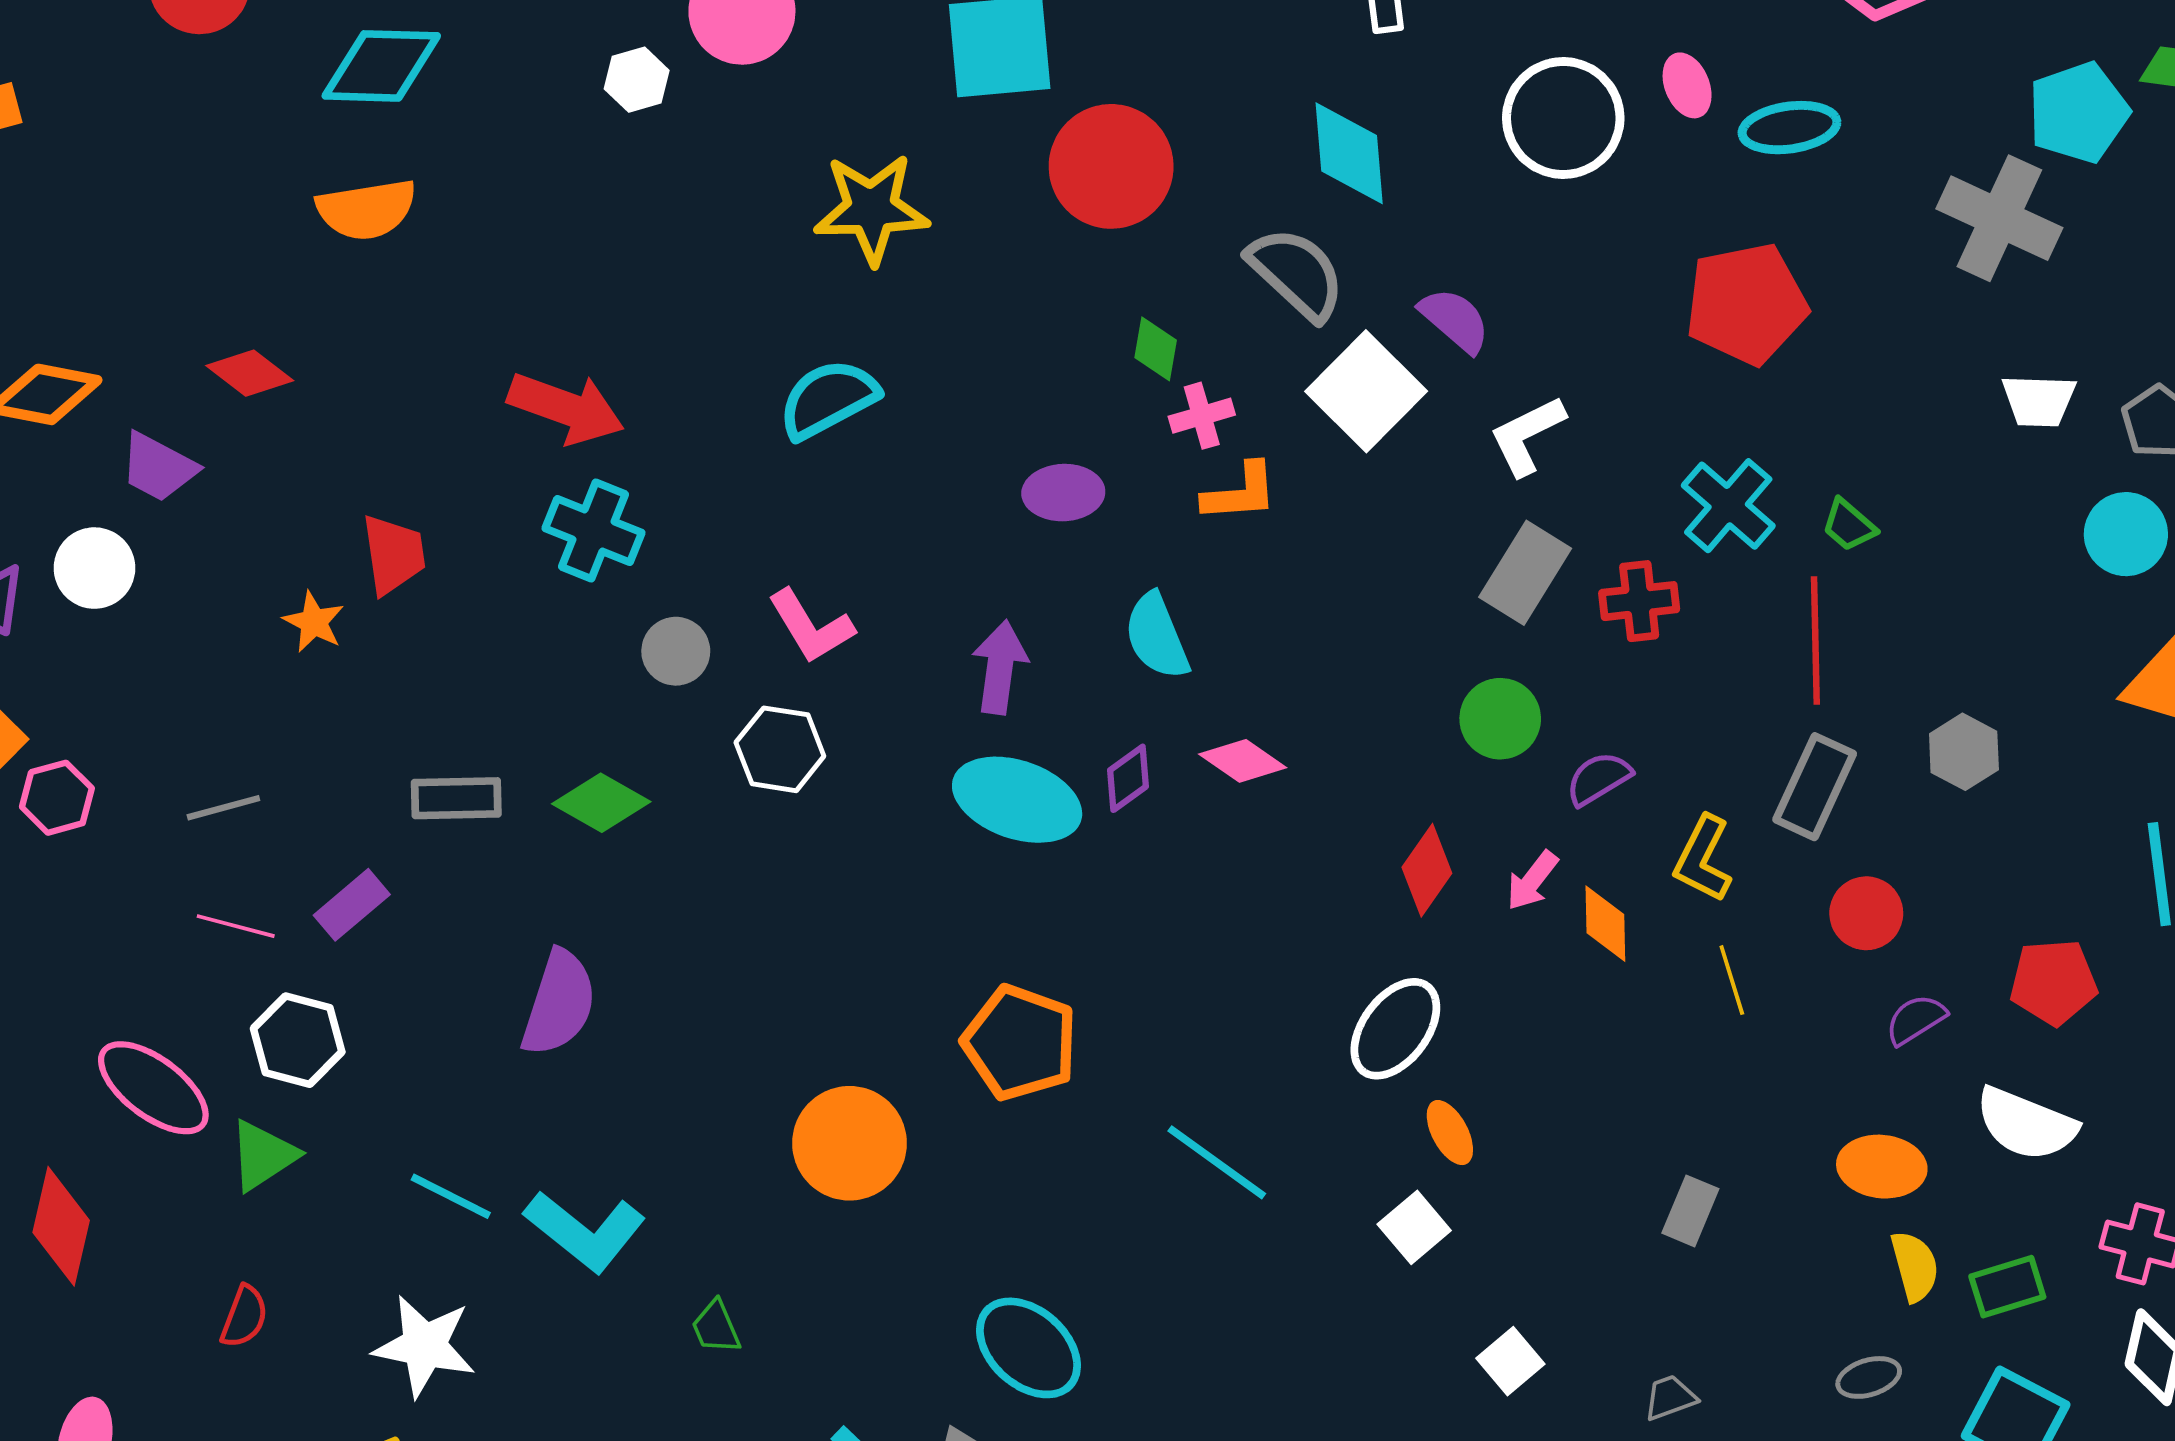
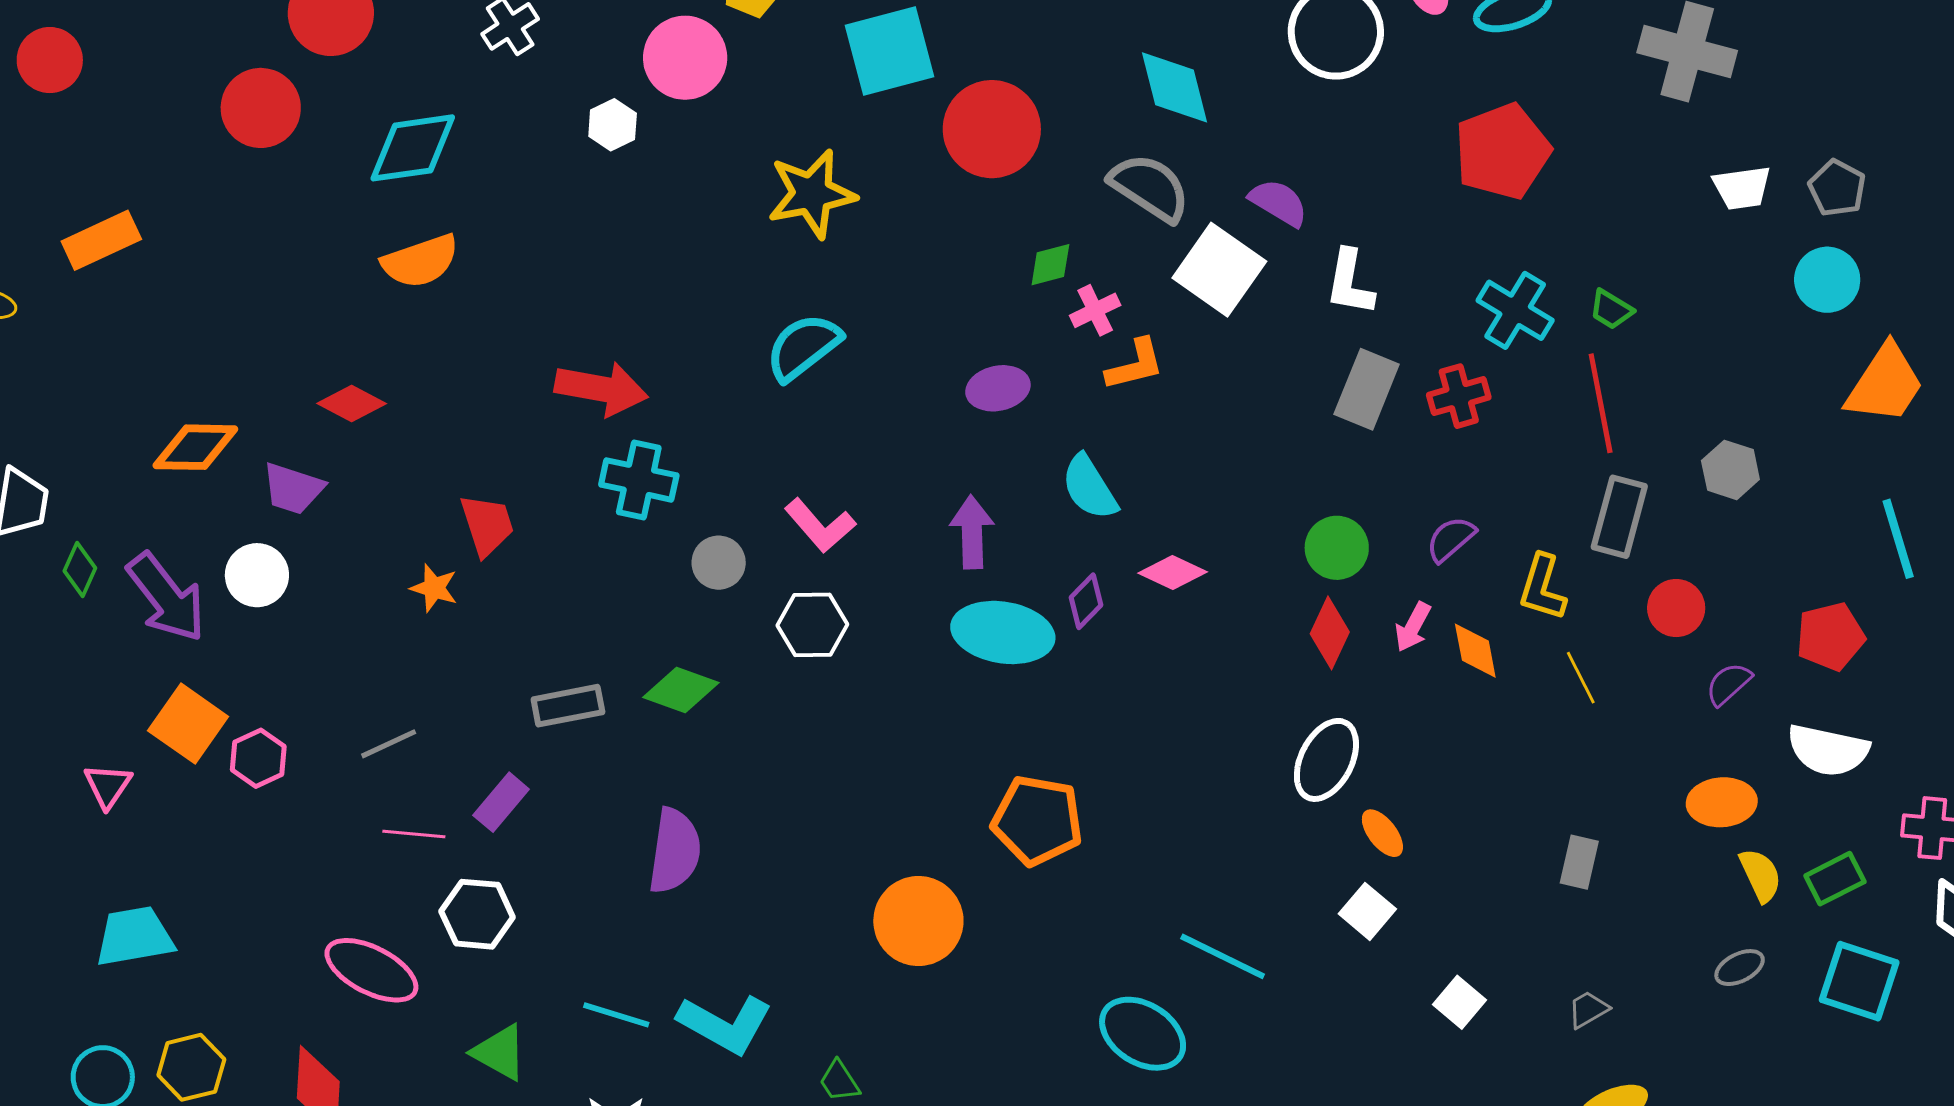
green diamond: (1156, 349) -> (1050, 265), turned 75
white L-shape: (1527, 435) -> (1350, 283), turned -44
green circle: (1500, 719) -> (1337, 548), moved
green triangle: (263, 1155) -> (500, 1052), moved, turned -48
cyan line: (1217, 1162) -> (1223, 956), moved
cyan ellipse: (1028, 1348) -> (1143, 1034), moved

